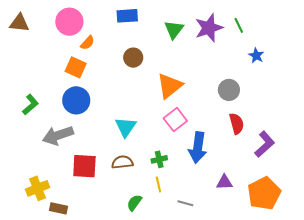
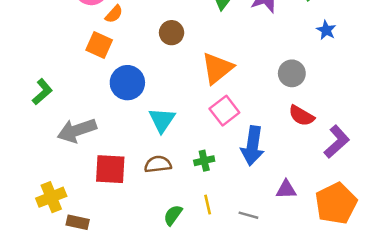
blue circle: (76, 100) -> (127, 83), moved
red semicircle: (237, 124) -> (301, 116), turned 135
yellow line: (158, 184) -> (208, 205), moved
gray line: (185, 203) -> (248, 215), moved

